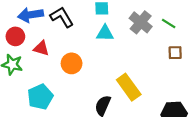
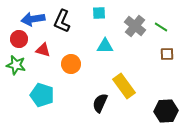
black L-shape: (62, 17) -> (62, 21), turned -125
cyan triangle: (105, 33) -> (105, 46), moved
cyan pentagon: (40, 97) -> (42, 95), turned -30

